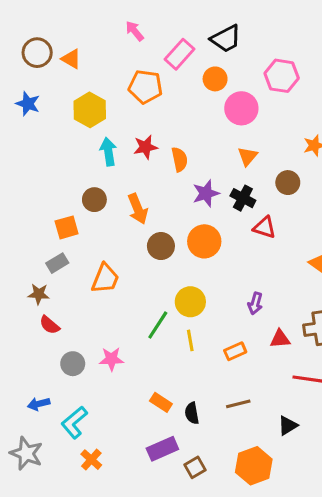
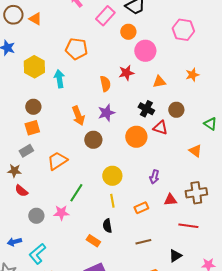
pink hexagon: (282, 76) -> (183, 30), moved
orange pentagon: (145, 87) -> (76, 49), moved
yellow hexagon: (90, 110) -> (34, 67), moved
red star: (145, 147) -> (126, 73), moved
orange triangle: (248, 156) -> (159, 82), moved, turned 40
brown circle: (288, 183) -> (176, 110), moved
purple star: (206, 193) -> (106, 113), moved
brown circle: (94, 200) -> (33, 107), moved
orange circle: (204, 241) -> (136, 137), moved
orange trapezoid: (105, 279) -> (57, 161), turned -145
green line: (158, 325) -> (76, 193), moved
black semicircle: (192, 413) -> (107, 226), moved

